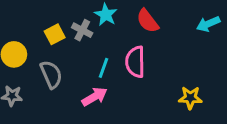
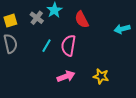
yellow square: (55, 34) -> (10, 21), moved
pink arrow: (95, 97) -> (66, 76), moved

